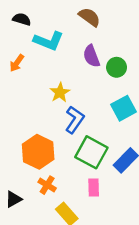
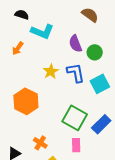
brown semicircle: (89, 17) -> (90, 15), moved
blue L-shape: (75, 120) -> (76, 73), moved, turned -45
orange hexagon: (38, 152) -> (26, 101), moved

